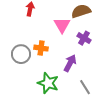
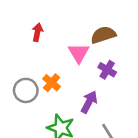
orange cross: (41, 48) -> (52, 83), turned 32

